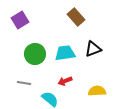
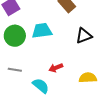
cyan trapezoid: (65, 53) -> (42, 31), moved
green circle: (35, 54) -> (15, 36), moved

